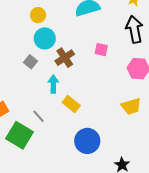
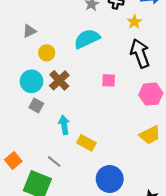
yellow circle: (38, 15) -> (47, 53), moved
cyan circle: (45, 38) -> (32, 81), moved
brown cross: (65, 58) -> (59, 80), moved

